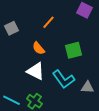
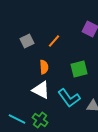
gray square: (12, 28) -> (27, 41), moved
orange semicircle: (39, 48) -> (44, 67), turned -144

